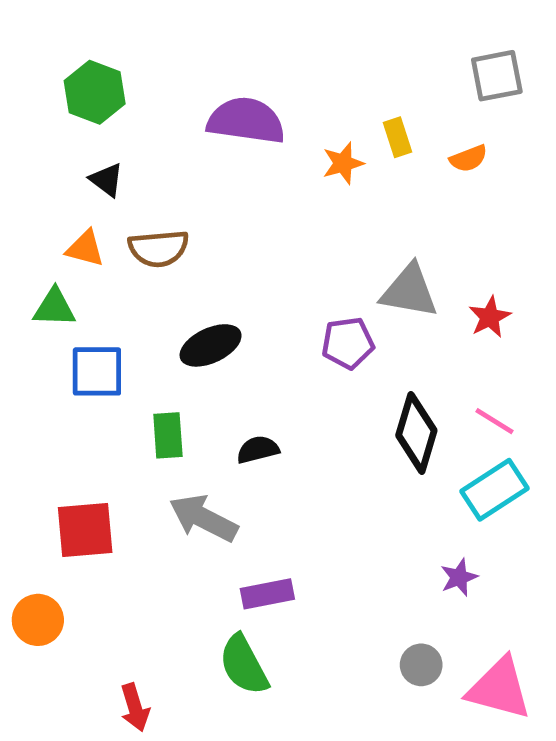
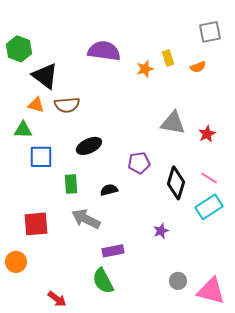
green hexagon: (95, 92) -> (19, 49), moved
black triangle: (106, 180) -> (45, 76), size x1.8
purple pentagon: (348, 343) -> (139, 163), moved
purple star: (459, 577) -> (161, 231), moved
red arrow: (135, 707) -> (57, 299), turned -36

